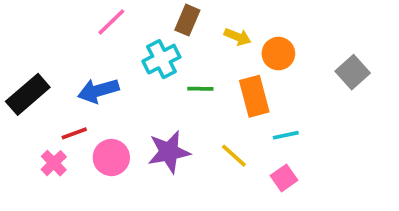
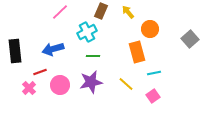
yellow arrow: (238, 37) -> (128, 12), moved, turned -152
green line: (200, 89) -> (93, 56), moved
black rectangle: (28, 94) -> (15, 51), turned -55

